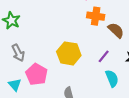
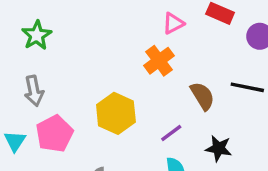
orange cross: (96, 16) -> (159, 61), moved, turned 30

